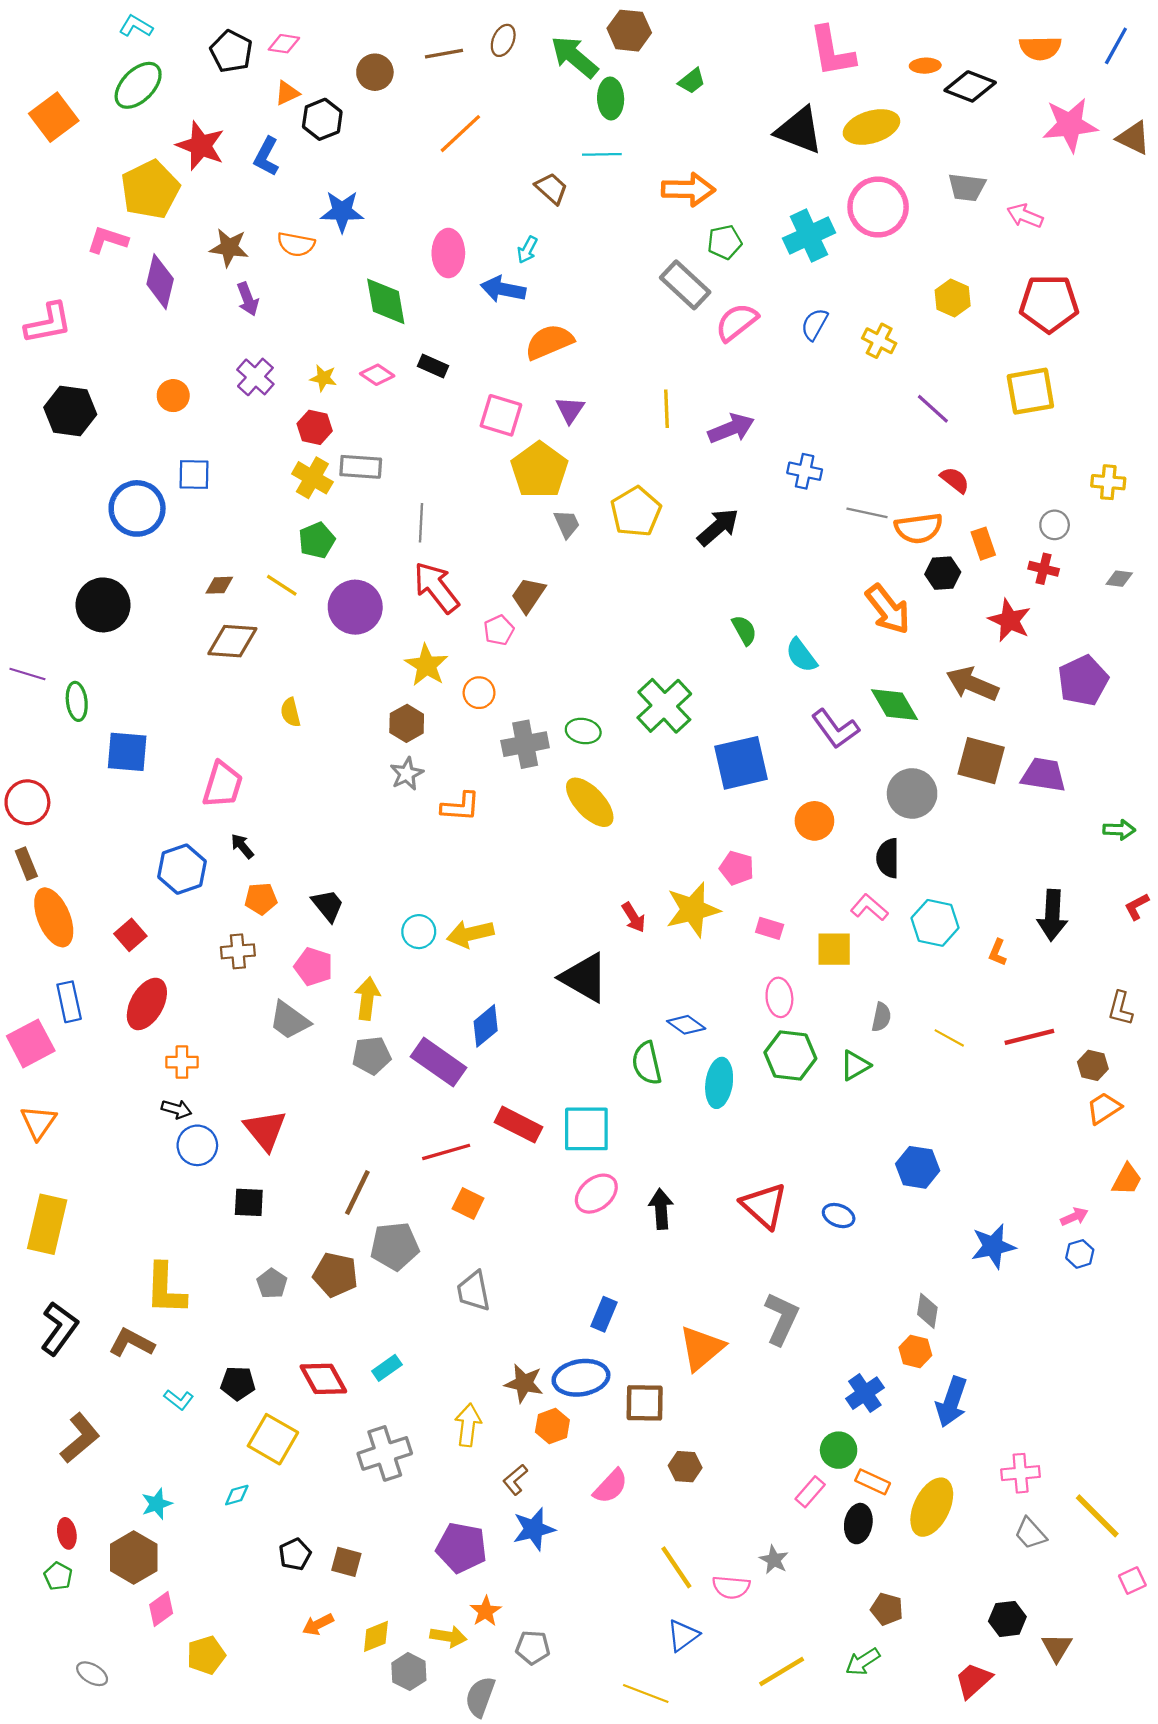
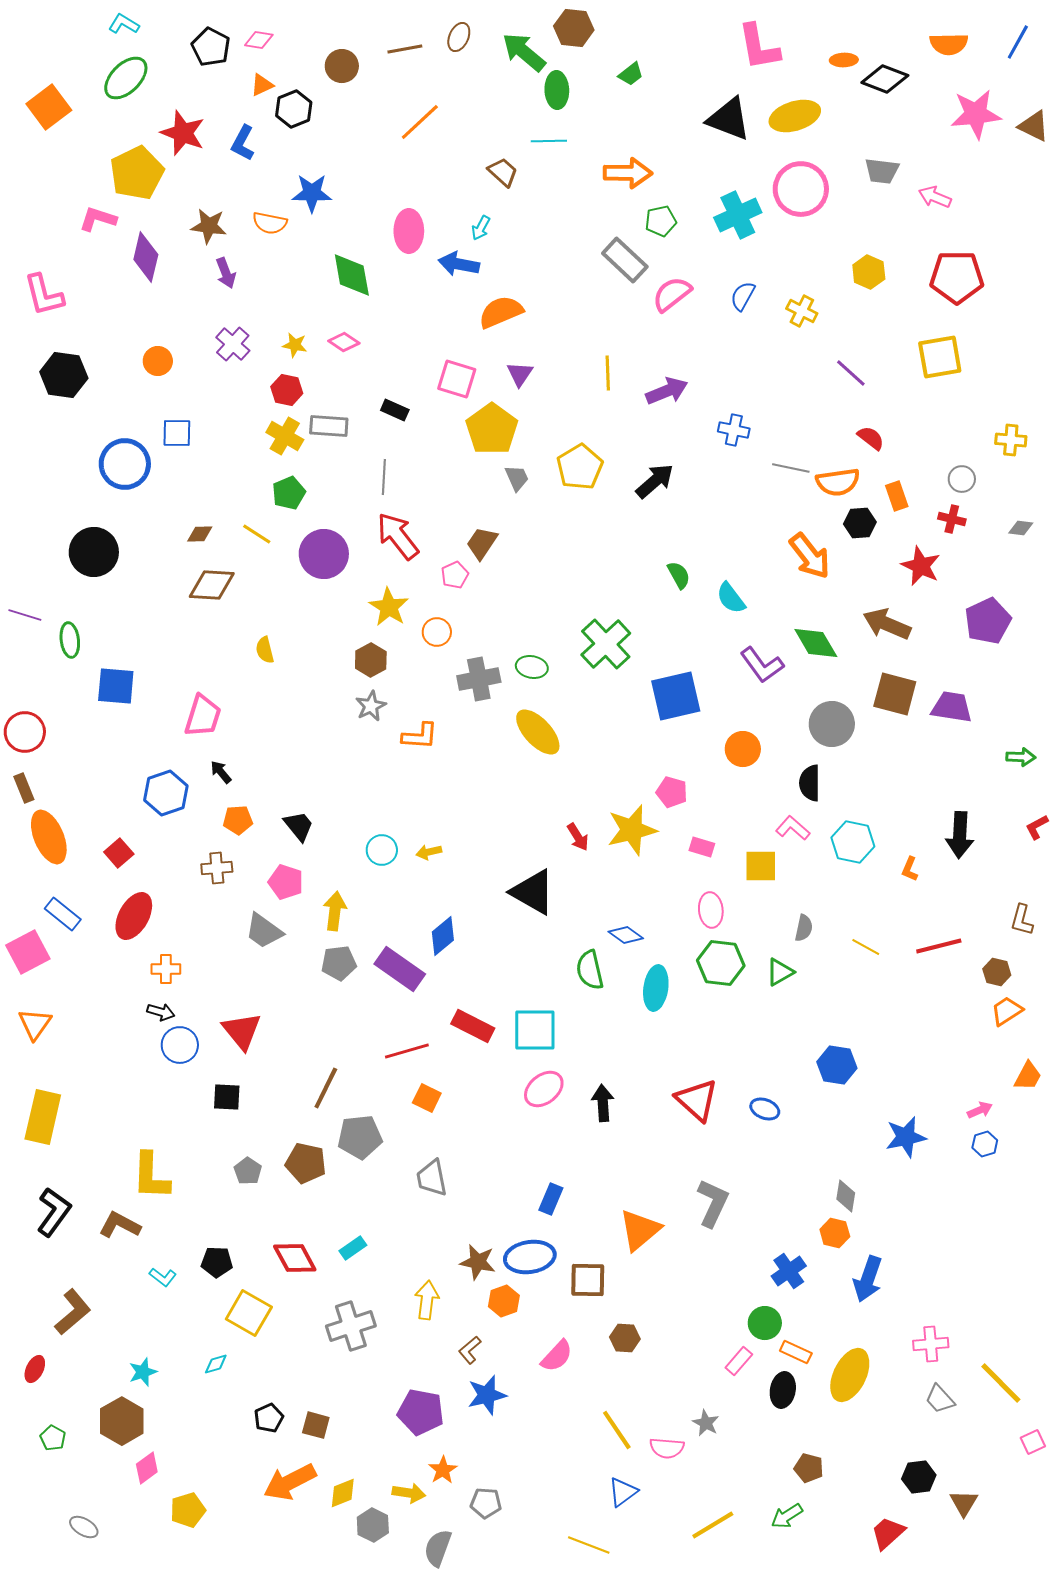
pink L-shape: (48, 323) -> (44, 295), turned 87
black rectangle: (433, 366) -> (395, 410), moved
yellow arrow: (470, 934) -> (429, 852), size x0.6
blue rectangle: (69, 1002) -> (63, 914), turned -39
red ellipse: (67, 1533) -> (35, 1369), moved, turned 36
orange arrow: (318, 1624) -> (290, 1482), size x1.8

